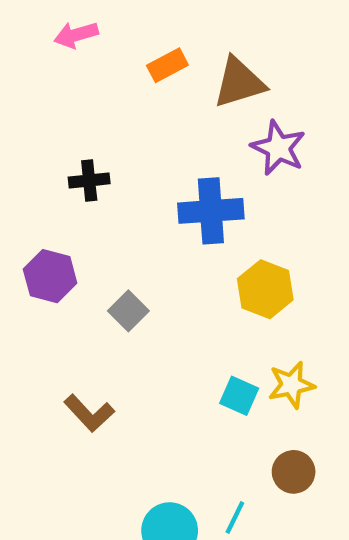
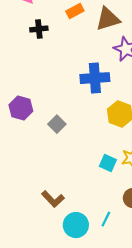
black cross: (89, 180) -> (39, 29), moved
brown L-shape: (89, 413) -> (53, 199), moved

